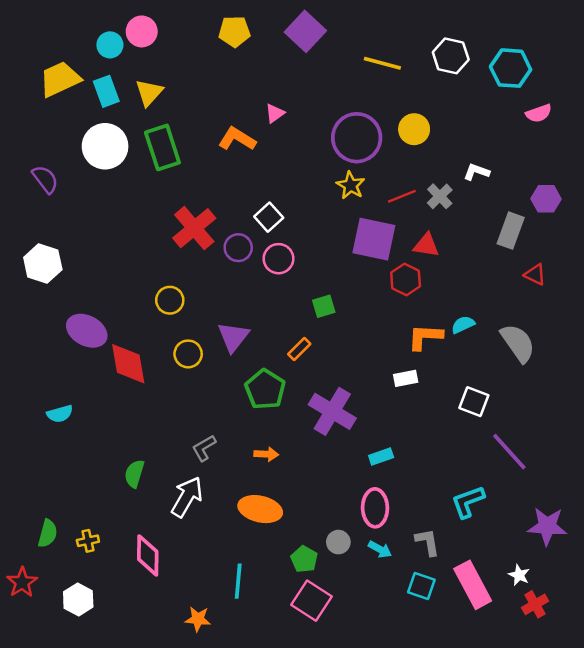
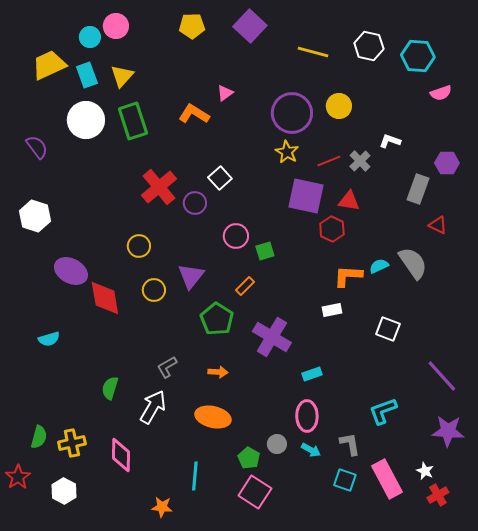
pink circle: (279, 259) -> (236, 236), moved
gray semicircle: (518, 343) -> (413, 263), moved
purple line: (509, 452) -> (442, 376), moved
yellow cross: (88, 541) -> (72, 443), size x1.5

